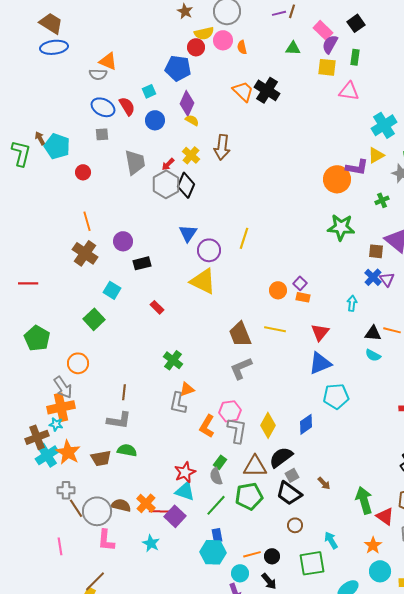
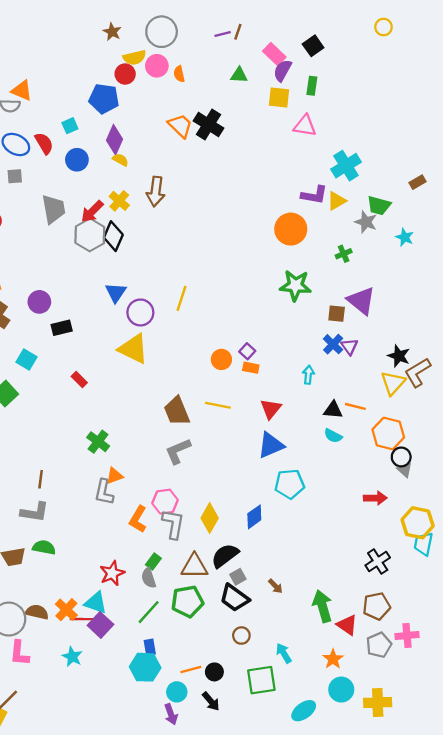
red arrow: (168, 164) -> (92, 211), size x1.5
purple L-shape: (357, 167) -> (314, 195), moved
cyan triangle: (185, 491) -> (96, 603), moved

